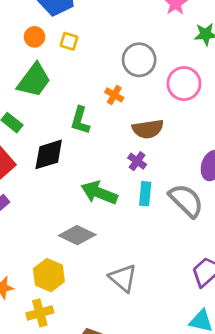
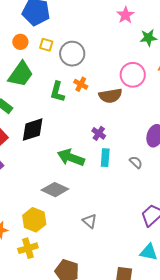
gray circle: (139, 60) -> (72, 54), moved
green L-shape: (80, 120) -> (57, 92), moved
brown semicircle: (148, 129) -> (110, 96), moved
gray semicircle: (186, 200) -> (136, 162), size x0.5
gray triangle: (123, 278) -> (90, 221), size x0.7

